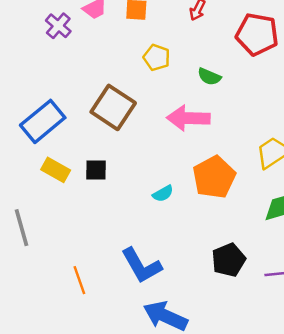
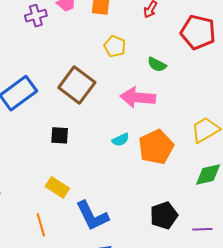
purple cross: (58, 26) -> (36, 16), turned 30
yellow rectangle: (56, 170) -> (57, 187), moved
cyan semicircle: (163, 194) -> (121, 140), moved

